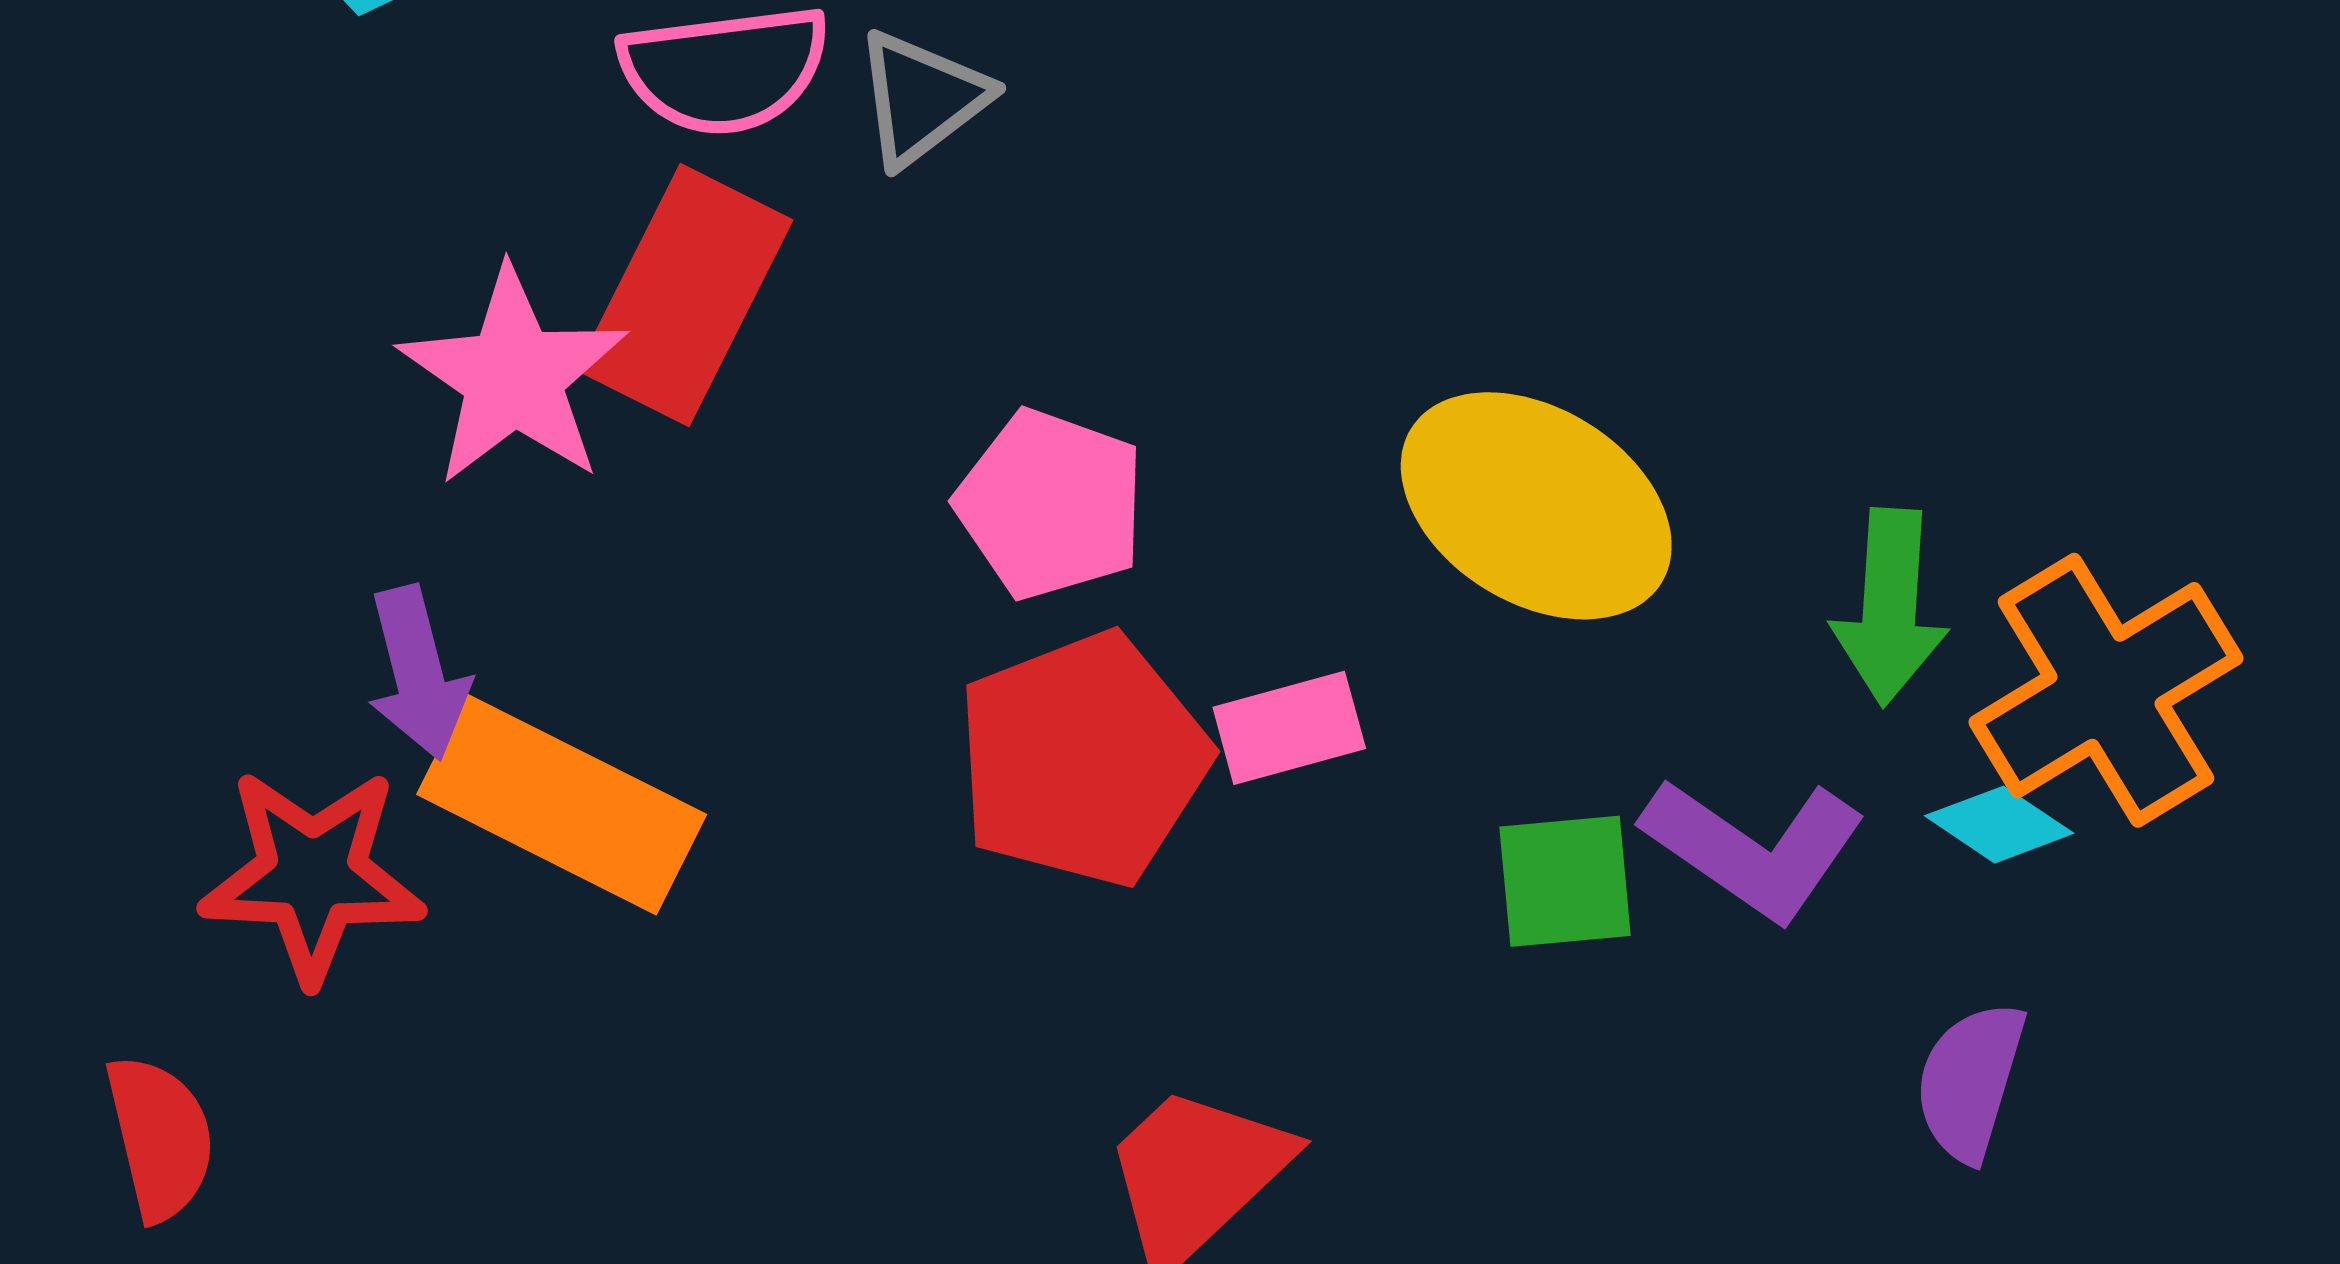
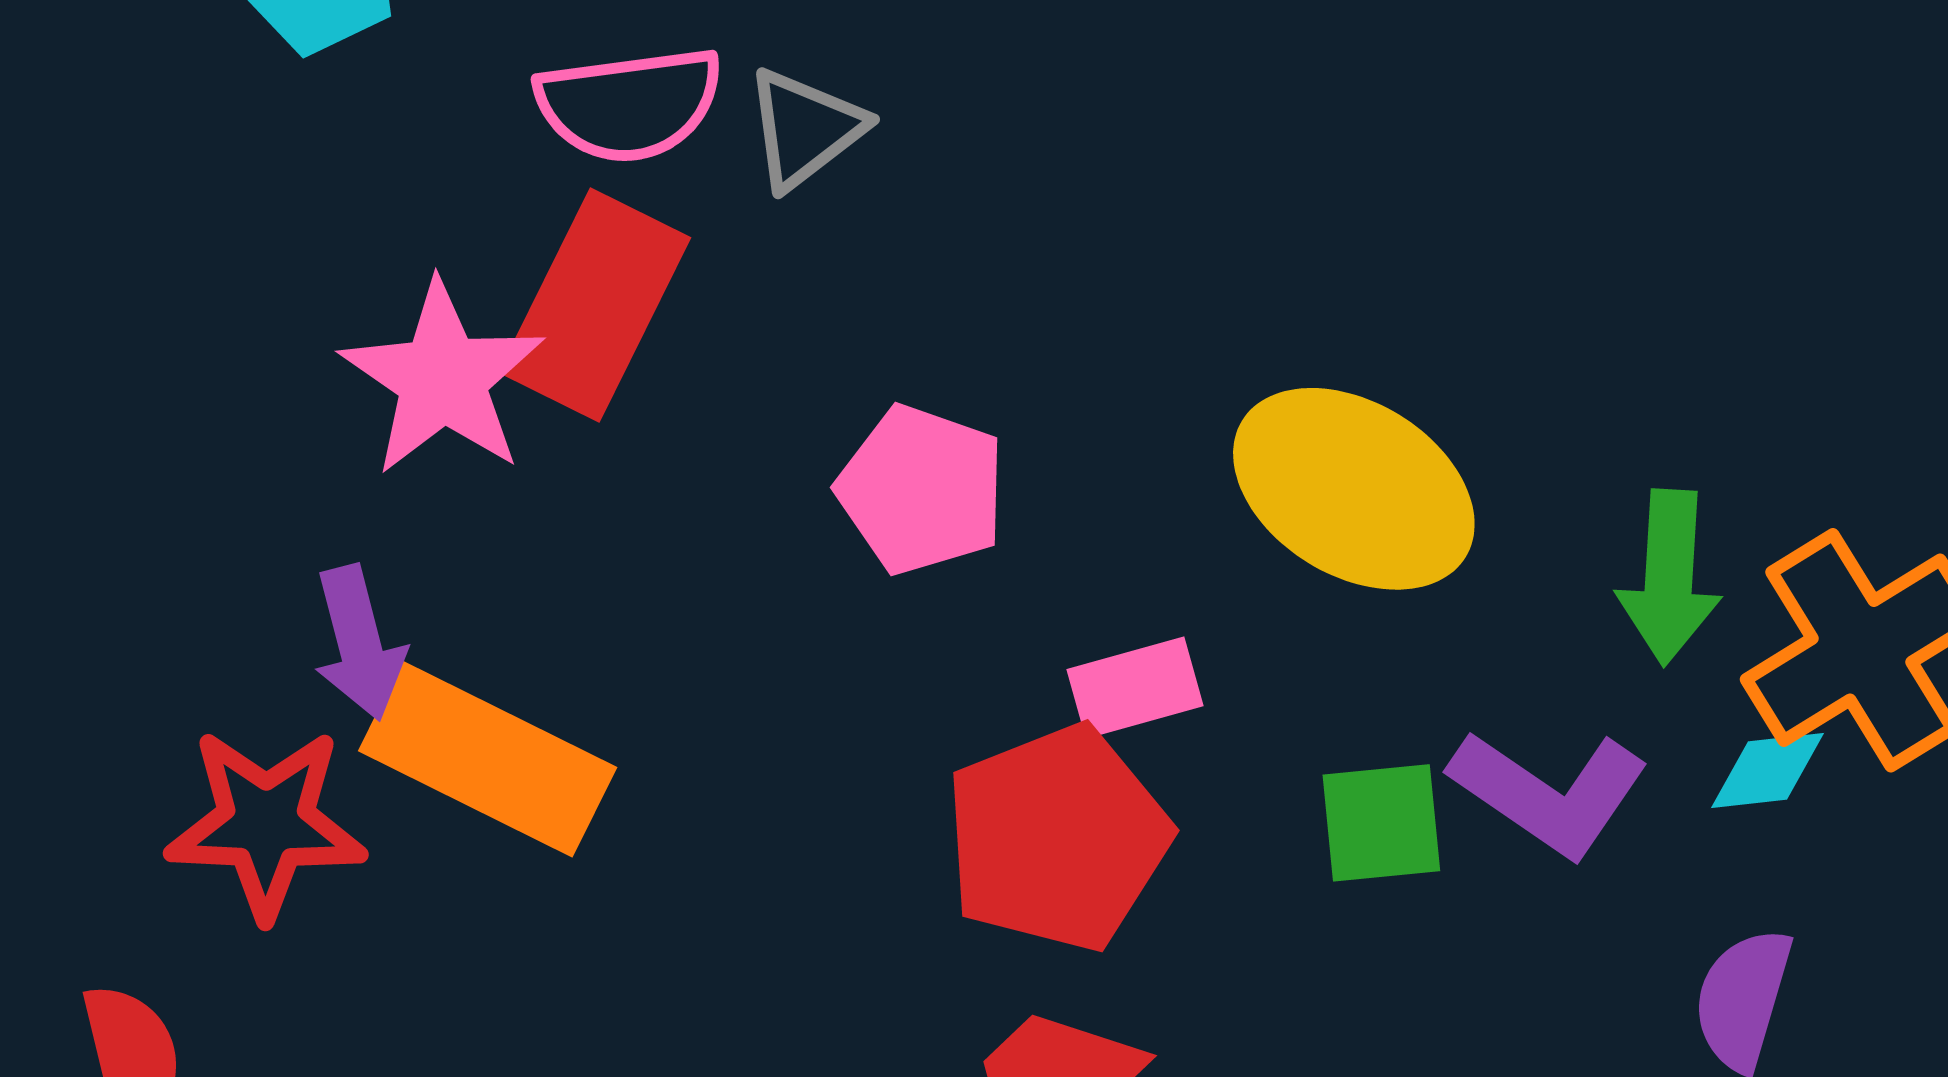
red pentagon: (1083, 759) -> (1057, 838), moved
cyan diamond: (1999, 825) -> (1767, 770), turned -40

